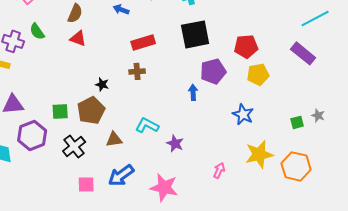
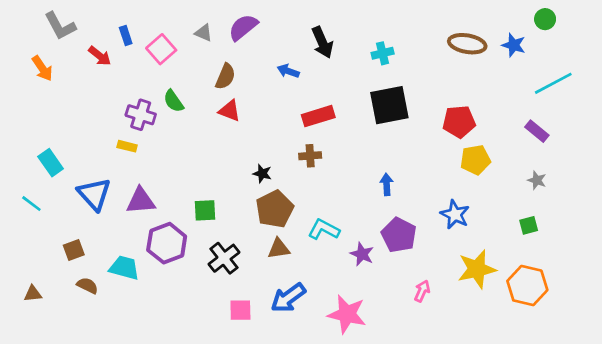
purple rectangle: (303, 53) -> (537, 131), size x0.7
purple pentagon: (213, 71) -> (399, 235), moved, turned -30
brown pentagon: (91, 110) -> (275, 209), moved
gray star: (318, 115) -> (537, 180), moved

